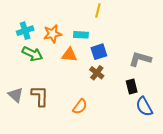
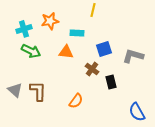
orange star: (52, 34) -> (50, 21), moved
blue square: (99, 52) -> (104, 49), moved
black rectangle: (132, 87) -> (111, 82), moved
blue semicircle: (144, 107) -> (137, 112), moved

